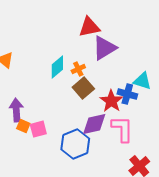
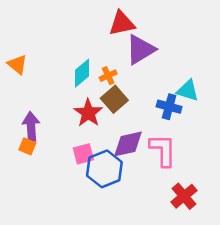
red star: (111, 101) -> (88, 113), moved
orange square: (23, 126) -> (27, 146), moved
pink square: (38, 129) -> (83, 154), moved

